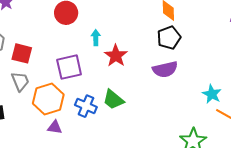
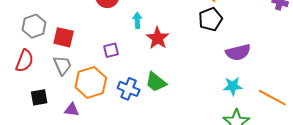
purple square: (69, 67) -> (111, 50), size x0.6
purple semicircle: (165, 69) -> (238, 52), moved
cyan star: (212, 94) -> (233, 86), moved, turned -30
purple triangle: (55, 127) -> (72, 110), moved

